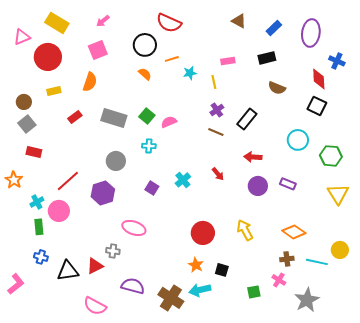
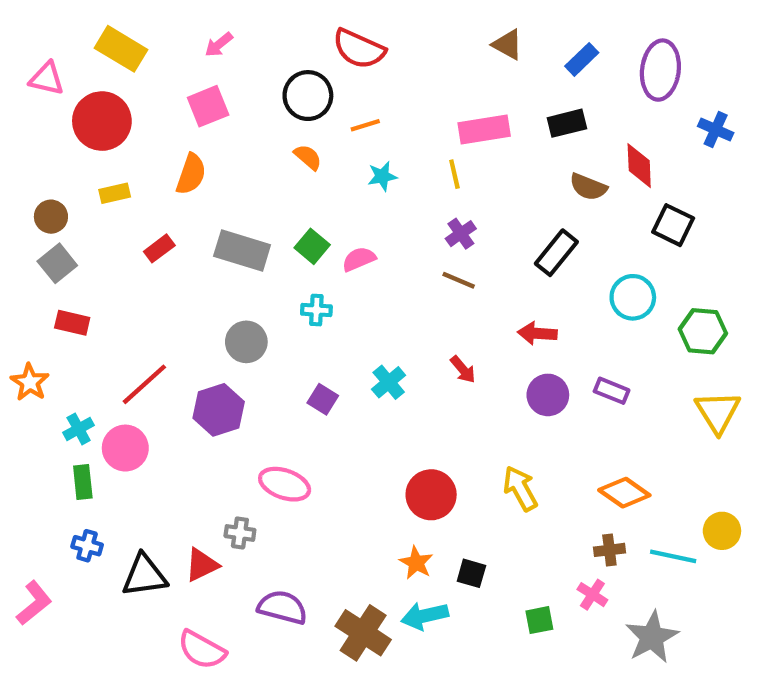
pink triangle: (22, 37) -> (47, 79), turned 36
pink rectangle: (228, 61) -> (484, 130), size x1.6
cyan star: (190, 73) -> (382, 176), moved
red diamond: (319, 79) -> (639, 166), moved
black rectangle: (247, 119) -> (556, 253), moved

